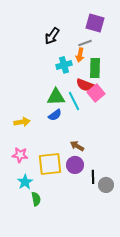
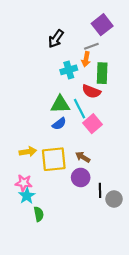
purple square: (95, 23) -> (102, 25), turned 36
pink square: (96, 93) -> (92, 124), moved
yellow arrow: (22, 122) -> (28, 152), moved
pink star: (20, 155) -> (24, 183), moved
yellow square: (50, 164) -> (54, 159), moved

